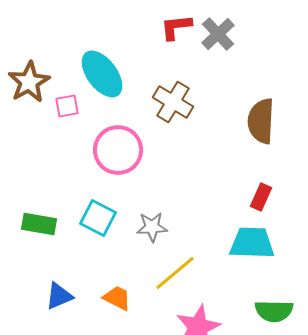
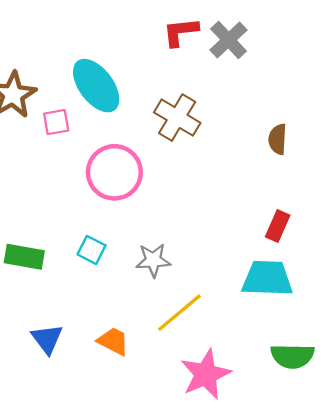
brown semicircle: (261, 121) -> (278, 139), size x0.6
cyan square: (98, 218) -> (92, 250), size x0.7
blue triangle: (59, 296) -> (47, 339), turned -44

